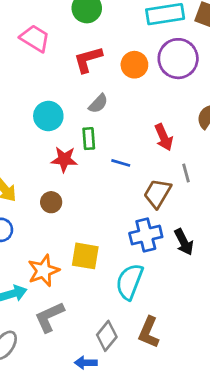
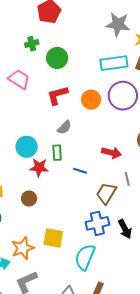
cyan circle: (48, 116) -> (27, 147), moved
red arrow: (164, 137) -> (112, 153), turned -54

